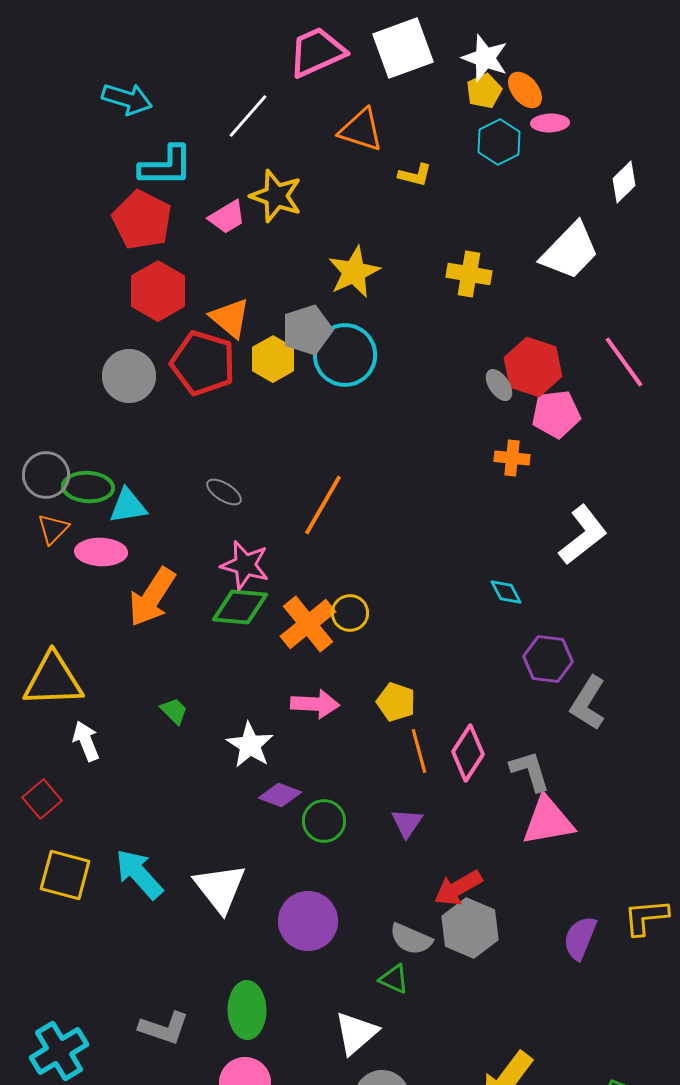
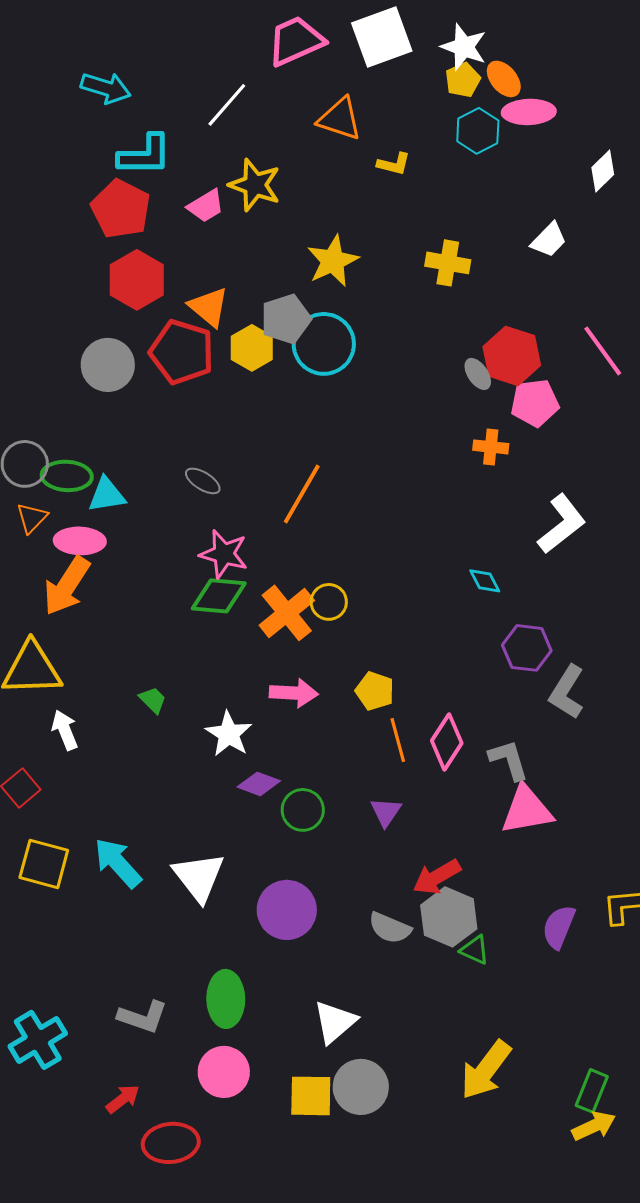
pink ellipse: (550, 123) -> (529, 112), size x1.4
white trapezoid: (570, 251) -> (549, 240), size x0.6
orange arrow: (152, 597) -> (67, 586), moved
green triangle: (394, 979) -> (475, 950), moved

